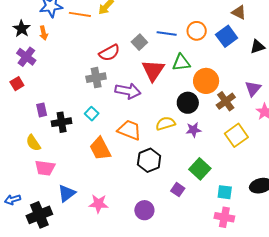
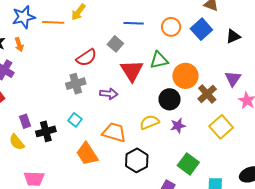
blue line: (167, 33) -> (134, 23), moved
purple arrow: (128, 91) -> (109, 94), size x0.7
yellow semicircle: (33, 143) -> (17, 142), moved

